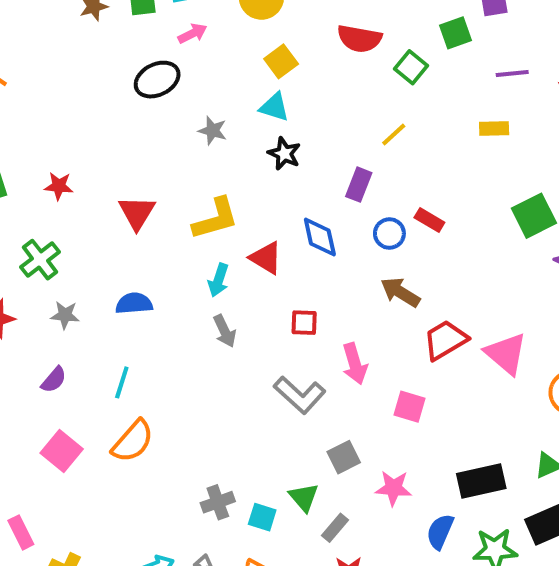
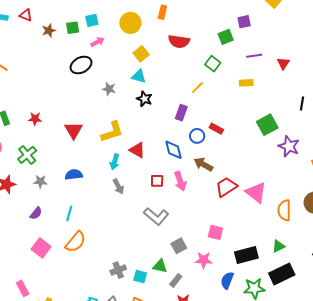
green square: (411, 67) -> (213, 64), moved
blue diamond: (320, 237) -> (174, 150), moved
pink arrow: (355, 364) -> (180, 181), moved
pink square: (410, 407) -> (215, 232), moved
green triangle: (304, 497) -> (160, 266), turned -35

